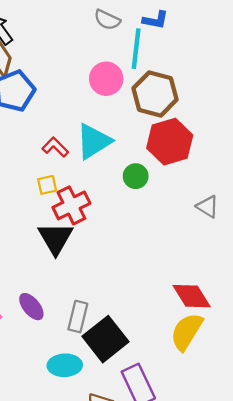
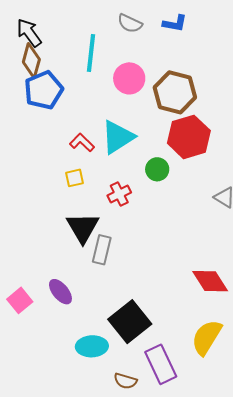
cyan line: (136, 49) -> (91, 53), moved
red cross: (71, 205) -> (119, 194), moved, size x0.7
gray rectangle: (78, 317) -> (102, 250), moved
yellow semicircle: (187, 332) -> (207, 337), moved

